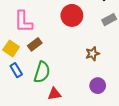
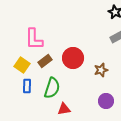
red circle: (72, 15) -> (73, 58), moved
blue rectangle: (16, 70) -> (27, 86), turned 32

